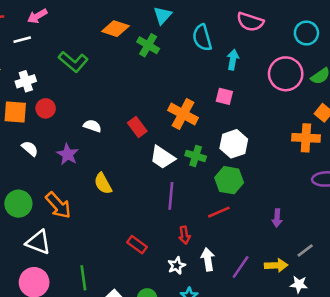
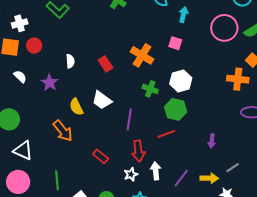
white semicircle: (92, 126) -> (70, 61), turned 64
white trapezoid: (163, 157) -> (102, 100), moved
orange arrow: (58, 205) -> (63, 131), moved
red arrow: (184, 235) -> (138, 151), size x1.5

